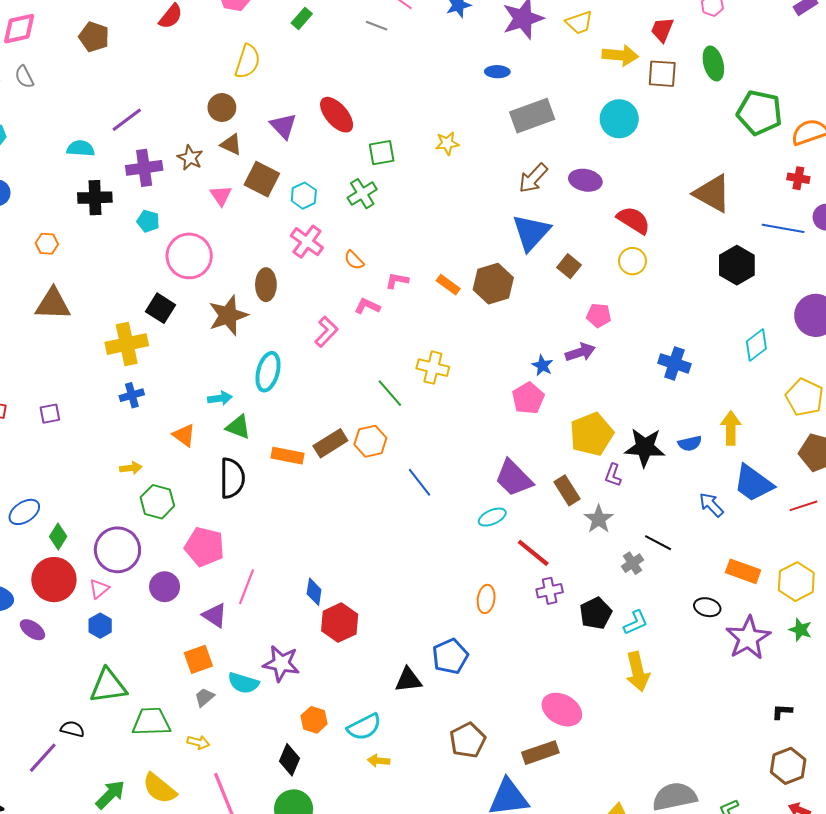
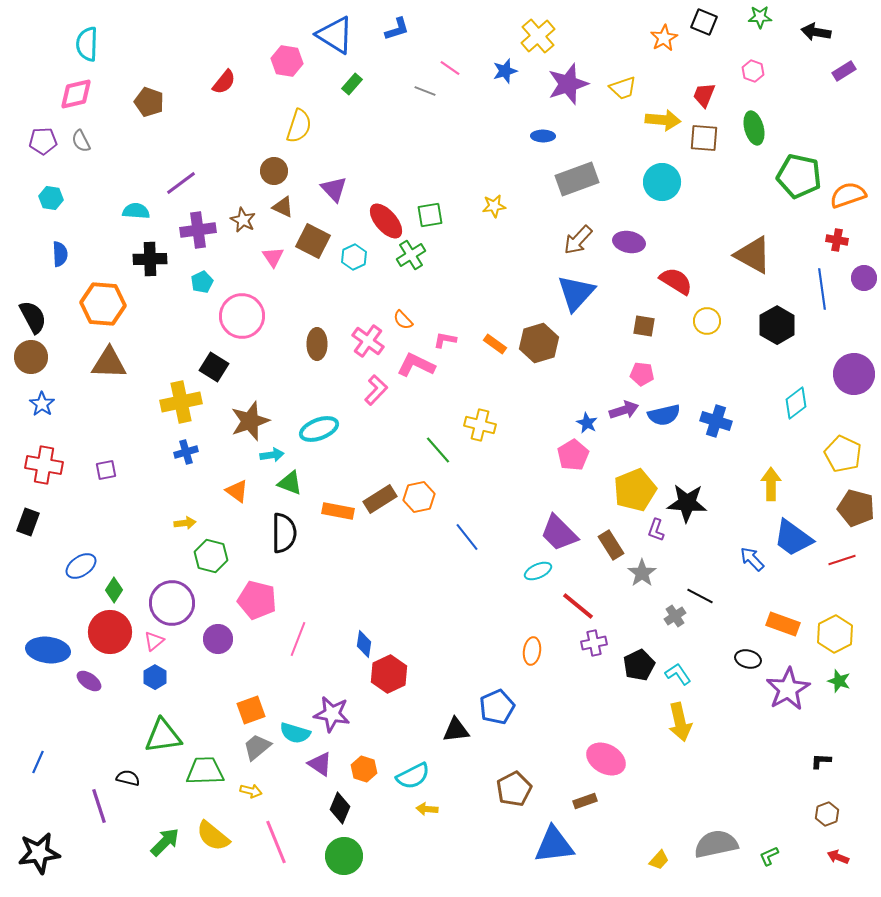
red ellipse: (337, 115) -> (386, 221), moved
cyan pentagon: (148, 221) -> (202, 282), turned 30
blue line: (783, 228) -> (822, 289), turned 72
pink cross: (307, 242) -> (368, 341), moved
orange hexagon: (47, 244) -> (103, 304), size x2.0
yellow circle: (632, 261) -> (707, 321), moved
brown square: (569, 266) -> (644, 326), moved, turned -30
pink L-shape: (367, 306) -> (416, 365), size x1.5
brown star: (228, 315) -> (250, 421), moved
cyan ellipse: (268, 372) -> (319, 429), turned 54
blue semicircle: (690, 443) -> (664, 415), moved, size x1.4
purple triangle: (215, 615) -> (320, 764), moved
cyan L-shape: (636, 623) -> (678, 674), turned -100
gray trapezoid: (205, 697) -> (257, 747), size x1.4
brown rectangle: (540, 753) -> (585, 801), size x0.7
purple line: (43, 758) -> (99, 806), turned -60
brown hexagon: (788, 766) -> (827, 814), size x0.7

